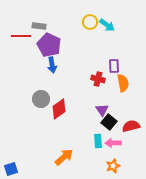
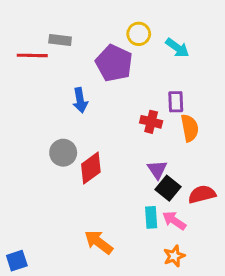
cyan arrow: (107, 25) -> (177, 48), moved
purple pentagon: (49, 45) -> (114, 63), moved
pink arrow: (113, 143) -> (174, 221), turned 35
orange arrow: (64, 157) -> (99, 242), turned -102

